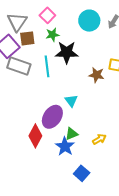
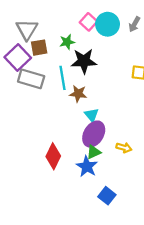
pink square: (47, 15) -> (88, 22), moved
brown star: (97, 75) -> (78, 94), moved
purple ellipse: (52, 117) -> (94, 134), moved
yellow arrow: (99, 139) -> (124, 148), moved, turned 48

